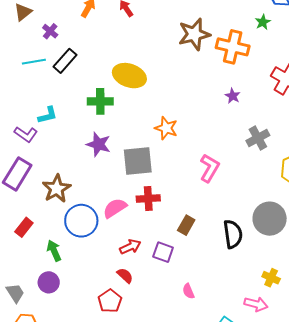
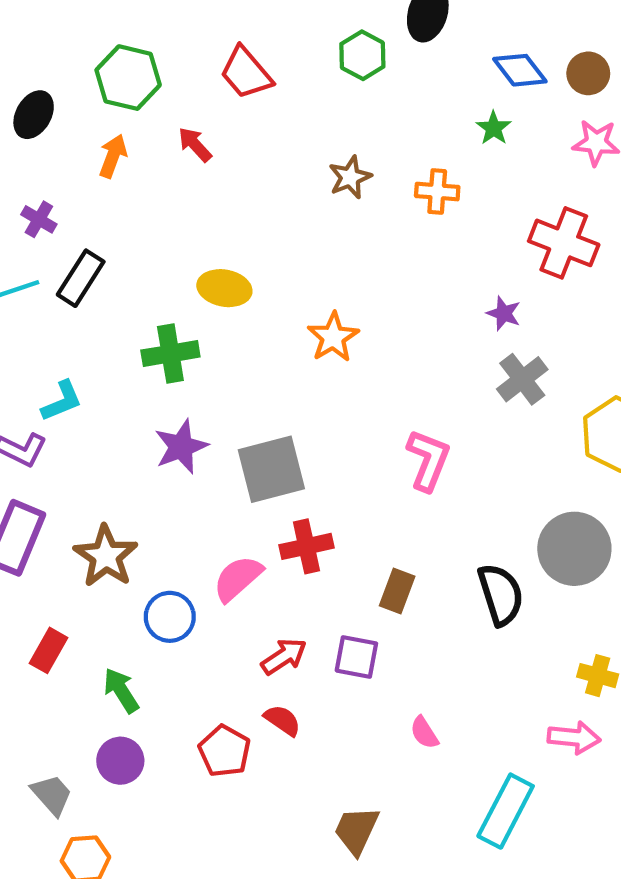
brown star: (194, 34) -> (350, 177), size x0.6
orange cross: (233, 47) -> (437, 192), size x0.6
yellow ellipse: (129, 76) -> (224, 288), size x0.7
purple star: (233, 96) -> (504, 313), moved
orange star: (166, 128) -> (333, 337), moved, turned 30
purple star: (98, 144) -> (181, 447), turned -30
blue circle: (81, 221) -> (170, 617), size x0.7
red pentagon: (110, 301) -> (225, 751), moved

